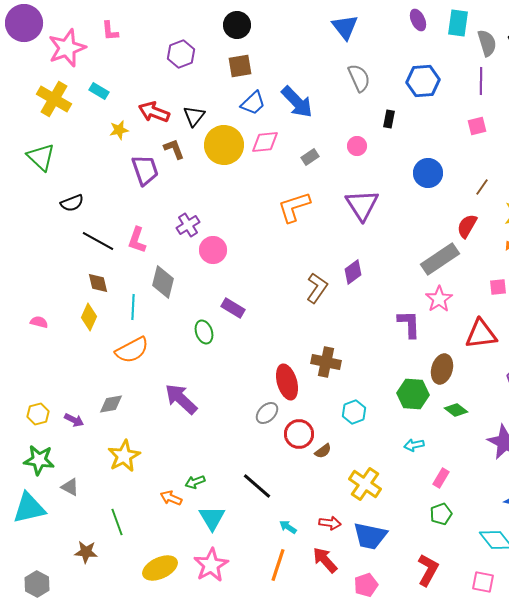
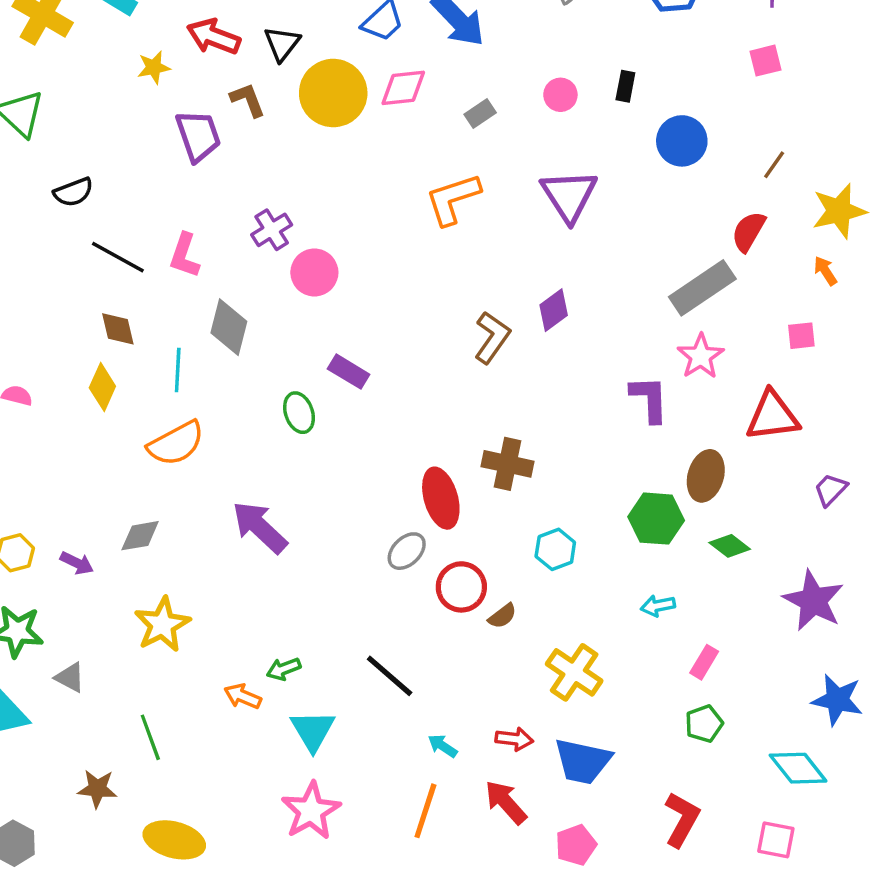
black rectangle: (389, 119) -> (625, 86), moved
yellow ellipse: (160, 568) -> (174, 840), moved, turned 40

